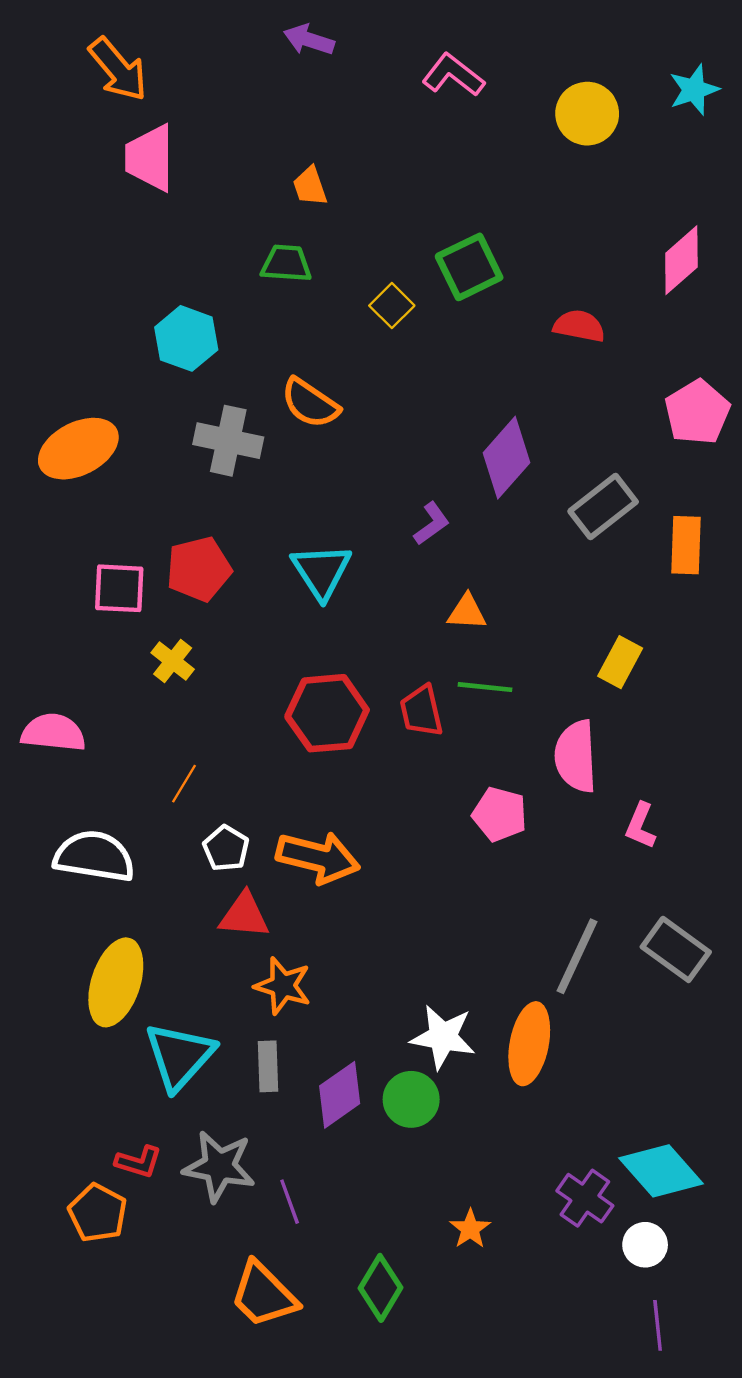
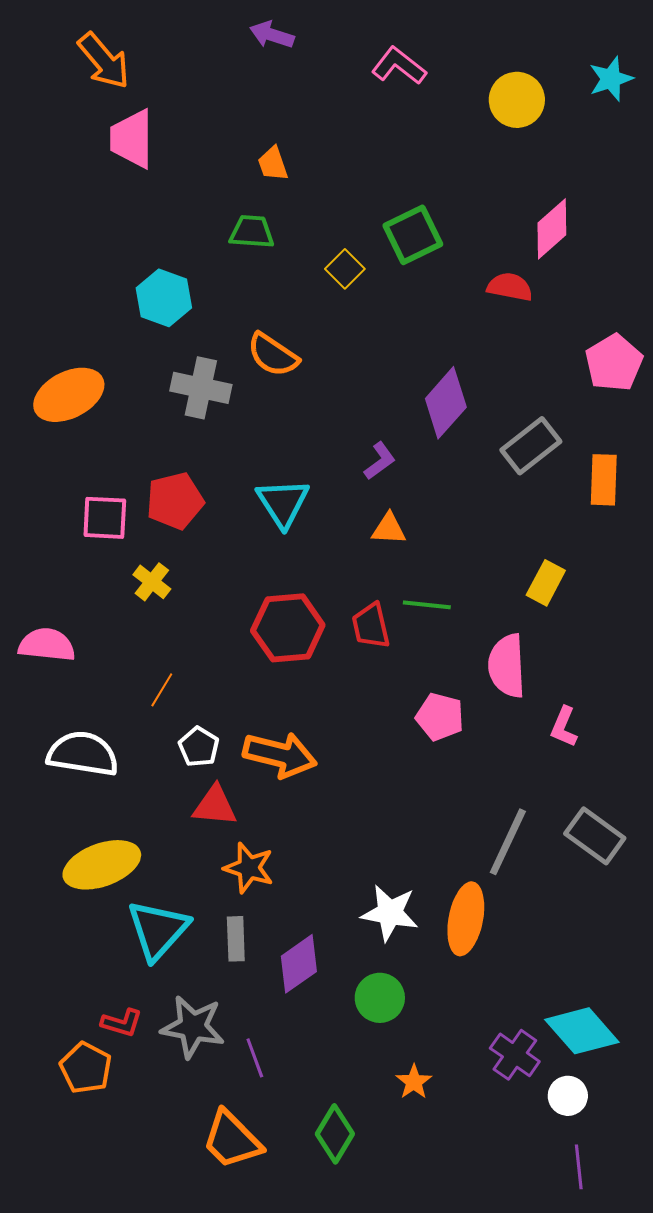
pink diamond: (681, 260) -> (552, 229), moved
orange triangle: (467, 612) -> (389, 529), moved
yellow ellipse: (116, 982) -> (102, 865), turned 52
green circle: (411, 1099) -> (380, 998), moved

